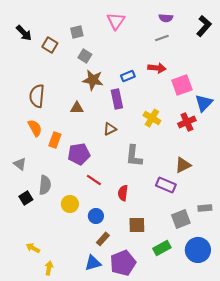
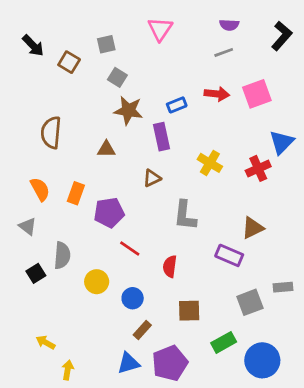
pink square: (182, 85) -> (257, 94), moved
orange semicircle: (35, 128) -> (40, 189), moved
blue circle: (198, 250) -> (262, 360), moved

